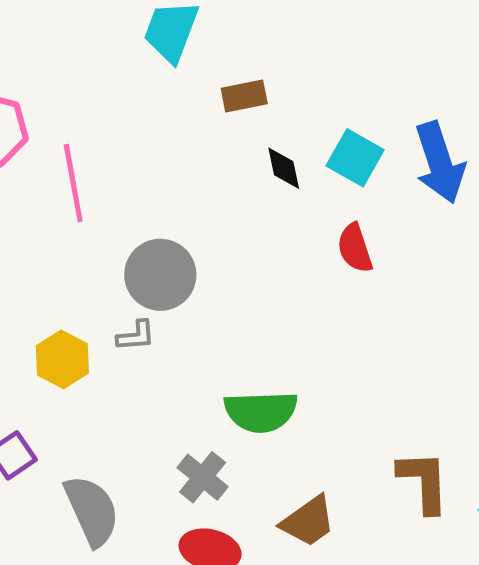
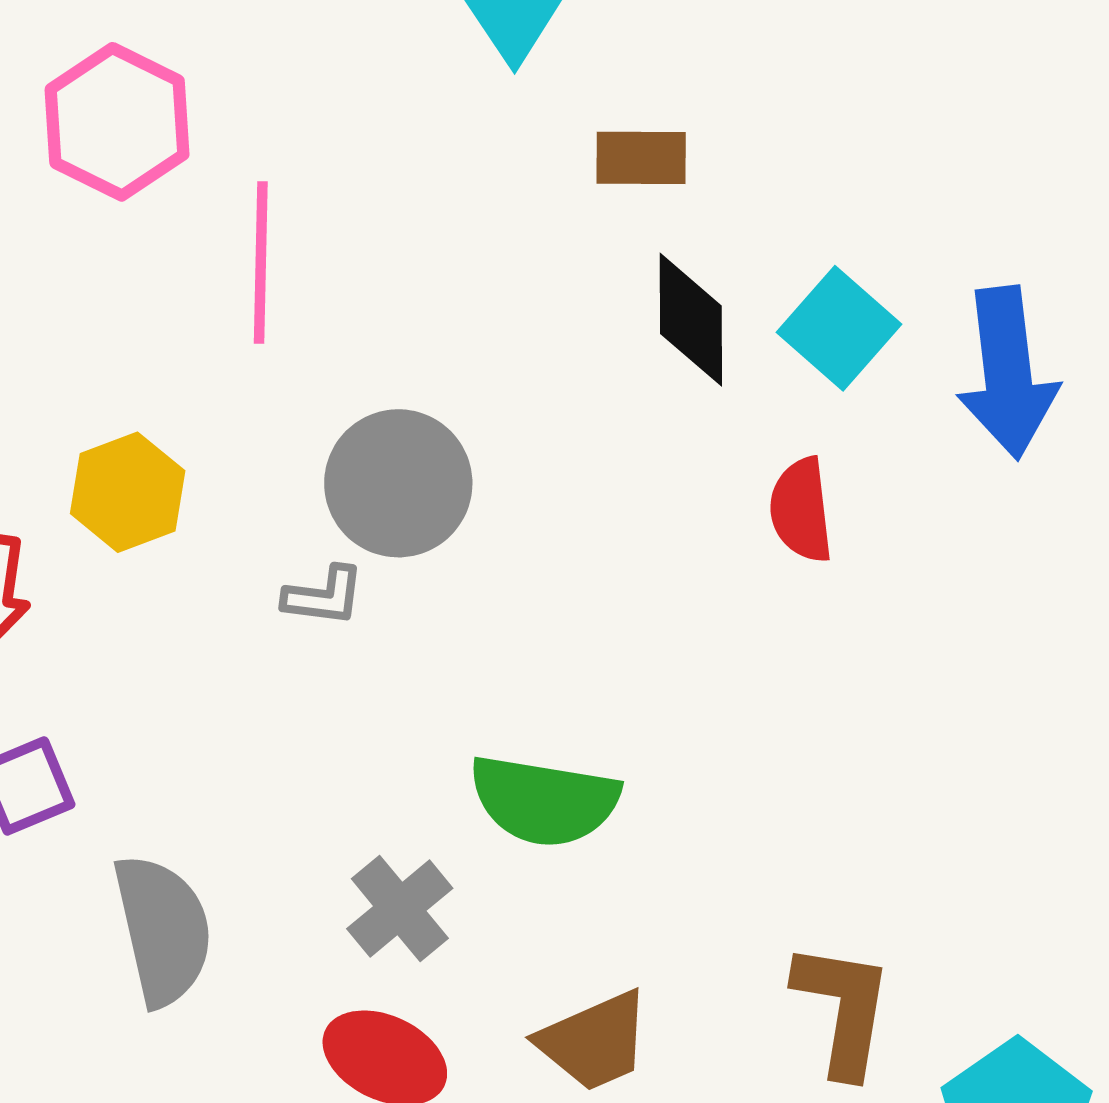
black diamond: (284, 168) -> (691, 320), size x1.4
yellow hexagon: (62, 359) -> (128, 492), moved

